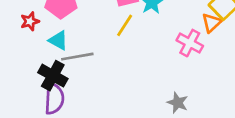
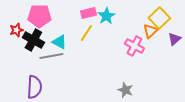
cyan triangle: (58, 40) -> (59, 42), moved
black cross: (53, 76) -> (33, 40), moved

